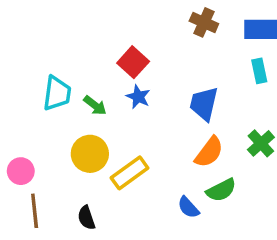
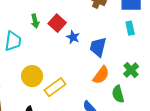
blue star: (138, 97) -> (73, 37), moved
green arrow: (95, 105) -> (35, 21), moved, turned 40
green semicircle: (221, 190) -> (118, 94), moved, turned 102

